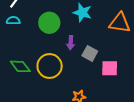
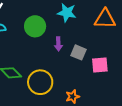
yellow circle: (50, 66) -> (40, 82), moved

